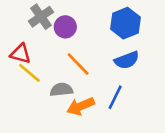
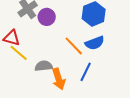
orange line: (78, 64) -> (74, 46), moved
orange arrow: (81, 106) -> (59, 79), turned -85

